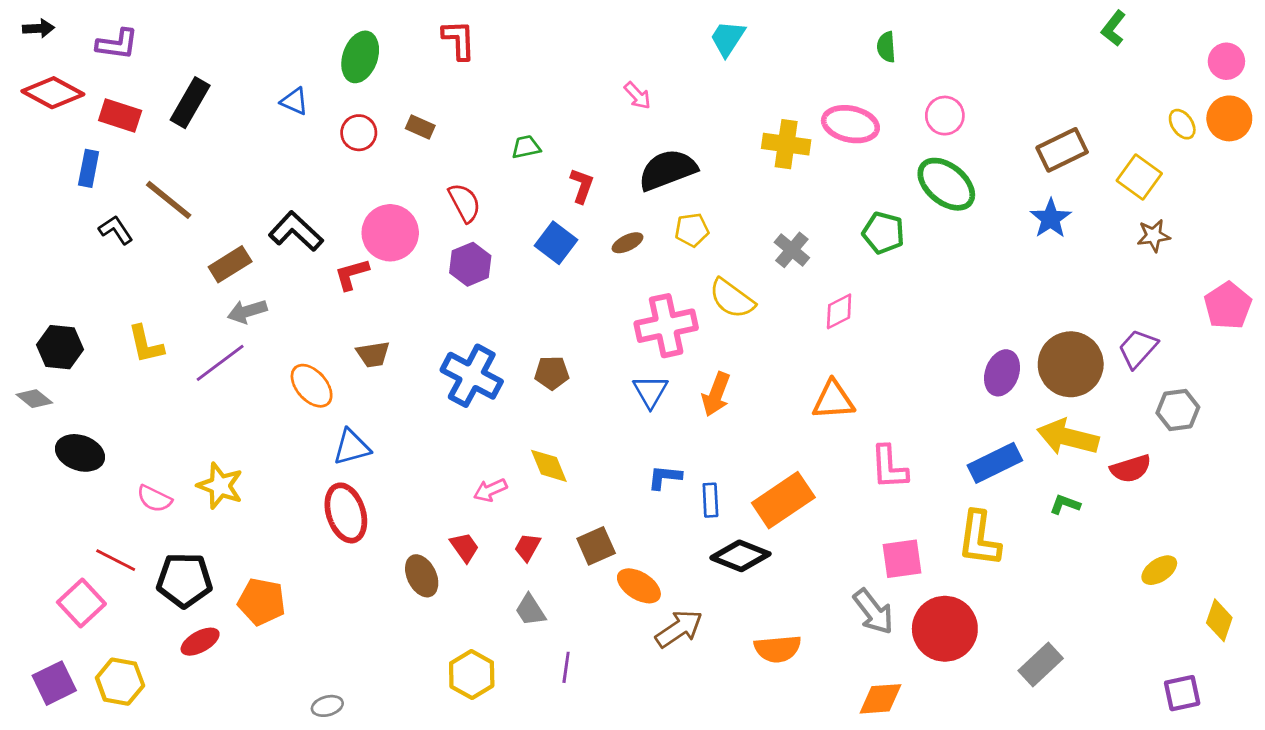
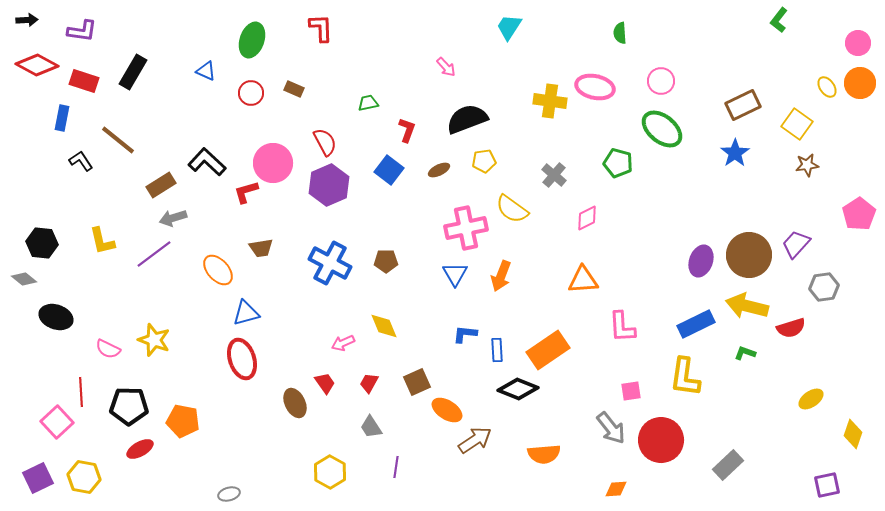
purple hexagon: (470, 264) -> (329, 185), size x1.4
pink square: (902, 559) -> (631, 391), size x0.7
red line: (116, 560) -> (81, 392), turned 60
orange diamond: (881, 699) -> (616, 489), size x0.7

